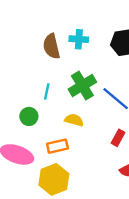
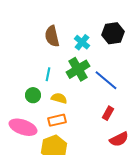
cyan cross: (79, 39) -> (82, 42), moved, turned 35
yellow semicircle: (74, 120) -> (59, 98), moved

